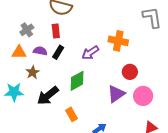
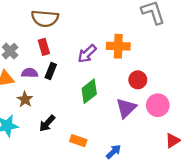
purple arrow: (90, 53) -> (87, 54), moved
green diamond: (77, 81) -> (89, 91), moved
black arrow: (48, 96) -> (47, 123), size x0.7
orange rectangle: (71, 114) -> (78, 141), turned -32

